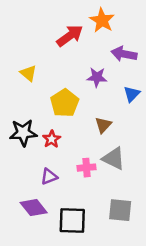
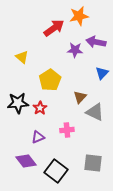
orange star: (102, 20) -> (79, 16), turned 30
purple star: (97, 77) -> (75, 50), moved
gray triangle: (114, 159) -> (95, 112), moved
black square: (72, 220) -> (56, 171), turned 35

